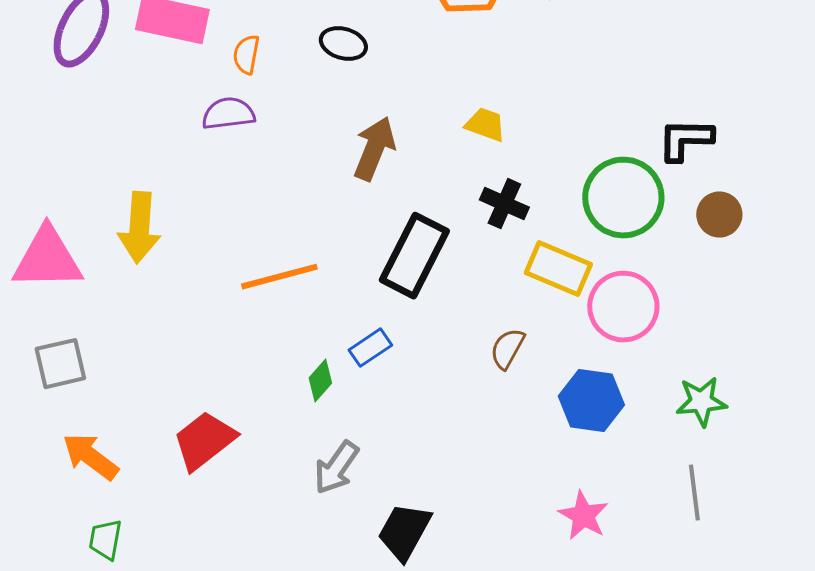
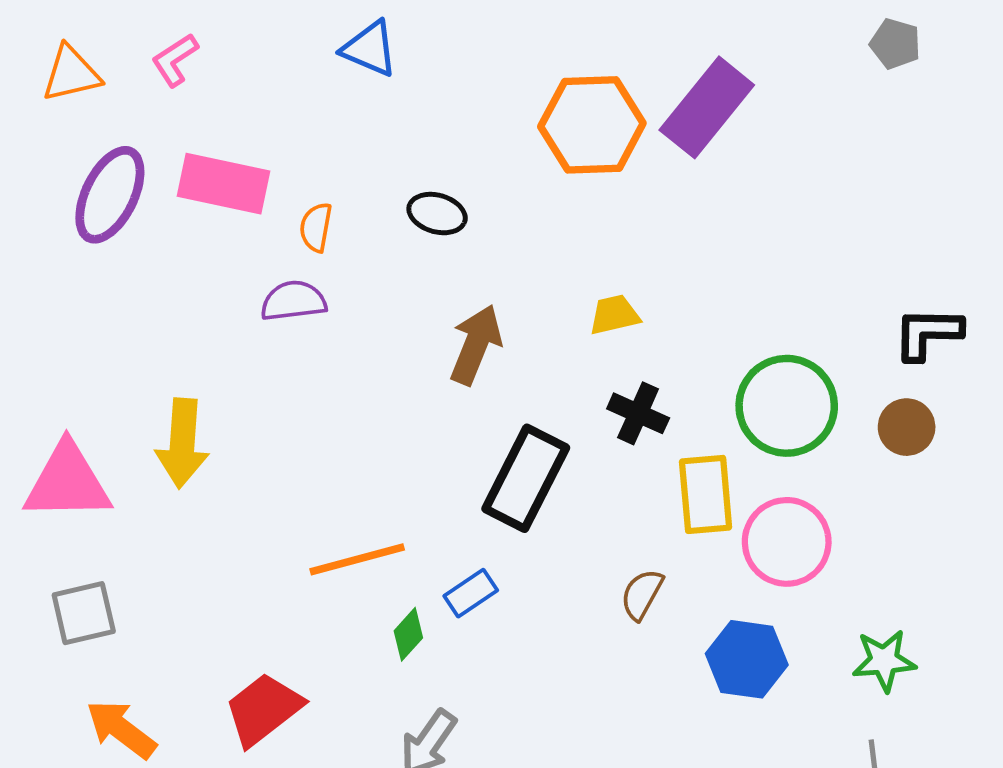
yellow trapezoid: (485, 125) -> (614, 315), turned -33
black L-shape: (685, 140) -> (928, 333), moved
yellow rectangle: (558, 269) -> (706, 494), turned 62
orange line: (279, 277) -> (357, 559), moved

